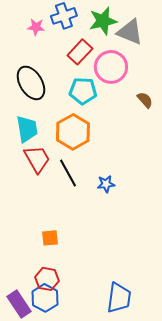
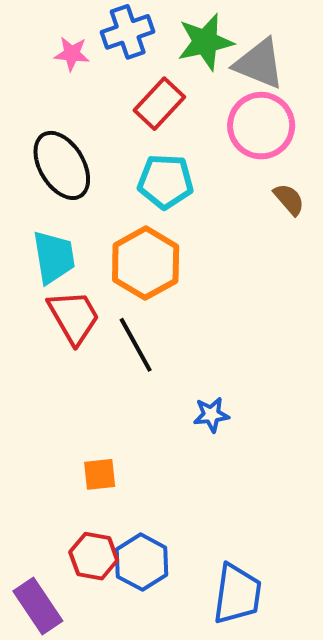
pink circle: (111, 67) -> (261, 126), moved
blue star: (106, 184) -> (211, 415), moved
blue hexagon: (45, 298) -> (142, 562), moved

